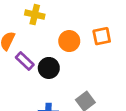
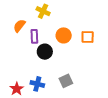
purple rectangle: (25, 61) -> (34, 36), moved, turned 32

